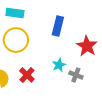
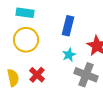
cyan star: (59, 65) -> (69, 55), moved
gray cross: (76, 75) -> (86, 75), size x1.6

